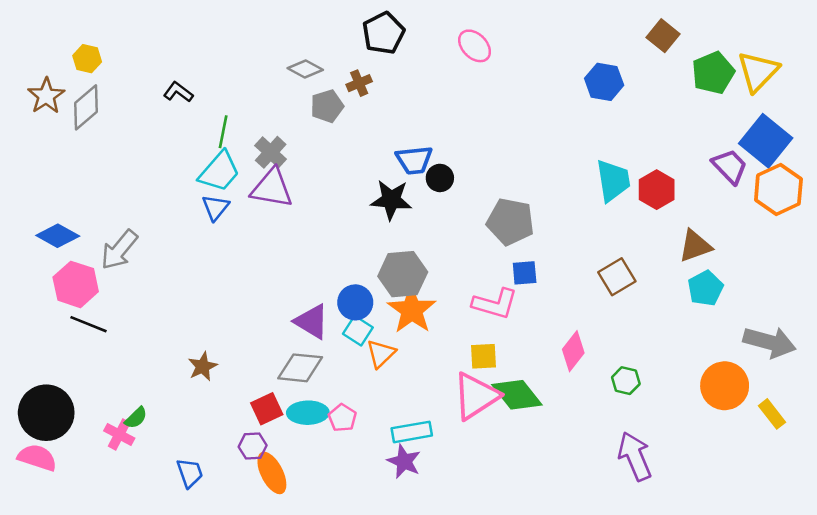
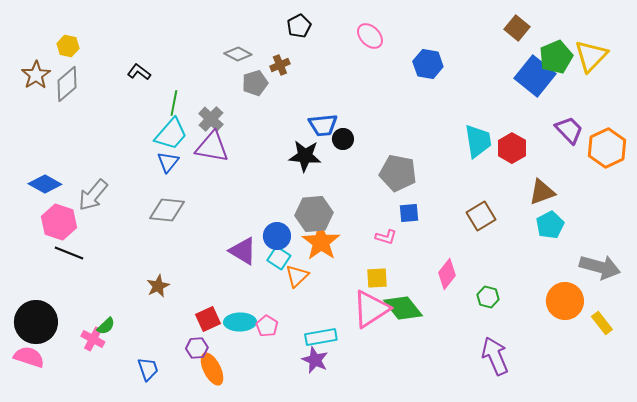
black pentagon: (383, 33) -> (299, 26), size x0.7
blue hexagon: (604, 82) -> (428, 64), moved
blue square: (766, 141) -> (535, 76), moved
pink L-shape: (495, 304) -> (386, 237), size x0.6
gray diamond: (300, 368) -> (167, 210), moved

